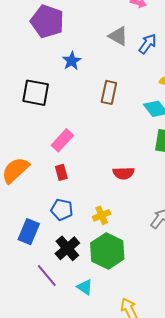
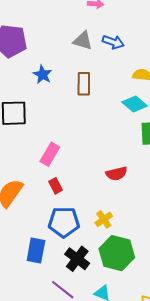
blue arrow: (148, 44) -> (113, 42), turned 85
brown rectangle: (109, 92) -> (84, 84), moved
blue pentagon: (62, 210) -> (64, 222), size x1.4

